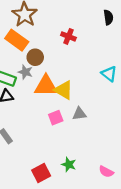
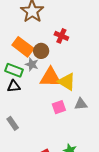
red cross: (68, 36) -> (61, 36), moved
orange rectangle: (17, 40) -> (23, 47), moved

